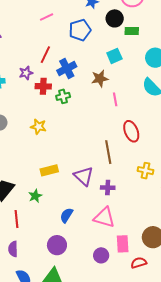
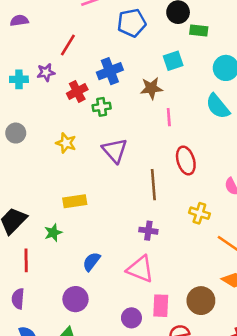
red line: (45, 55) -> (68, 45), moved
purple star: (26, 73) -> (46, 72), moved
red cross: (43, 86) -> (77, 91), turned -35
purple triangle: (84, 176) -> (115, 150), moved

